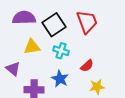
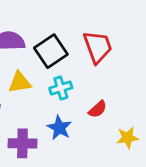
cyan cross: (61, 51) -> (61, 88), turned -35
yellow star: (97, 87) -> (127, 138), moved

